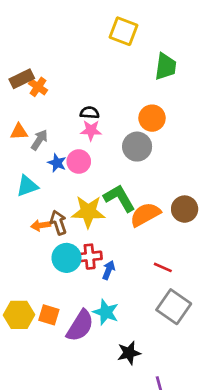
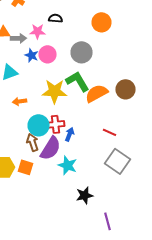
pink star: (91, 130) -> (38, 31), moved
gray arrow: (39, 140) -> (18, 38), turned 56
gray circle: (137, 147) -> (82, 52), moved
brown arrow: (58, 223) -> (32, 142), moved
purple semicircle: (80, 326) -> (50, 148), moved

